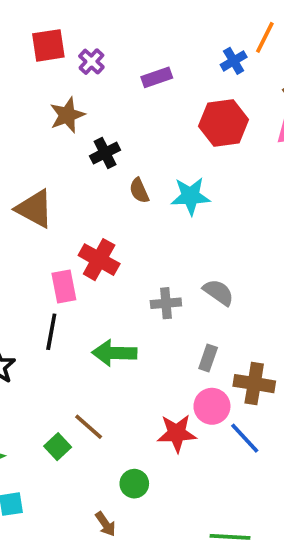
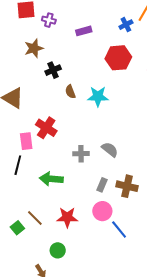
purple cross: (91, 62) -> (49, 20), turned -32
brown cross: (254, 384) -> (127, 186), moved
red star: (177, 433) -> (67, 217), moved

